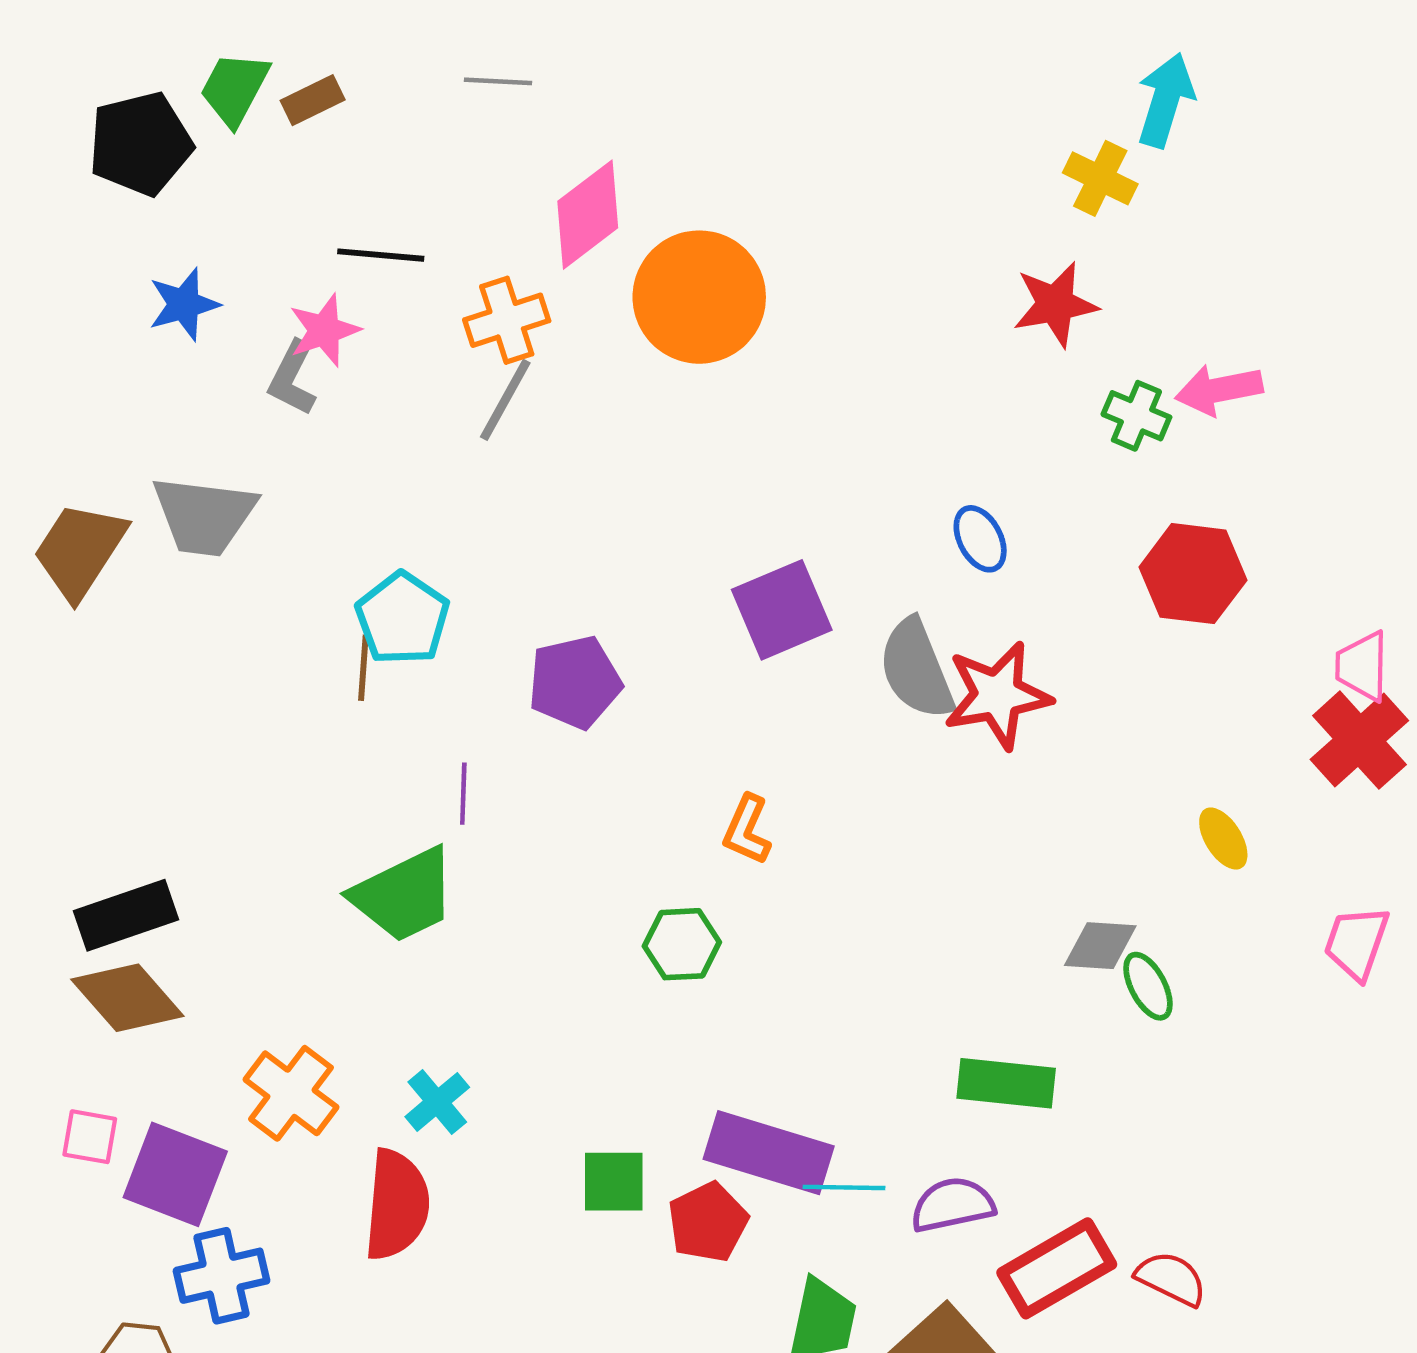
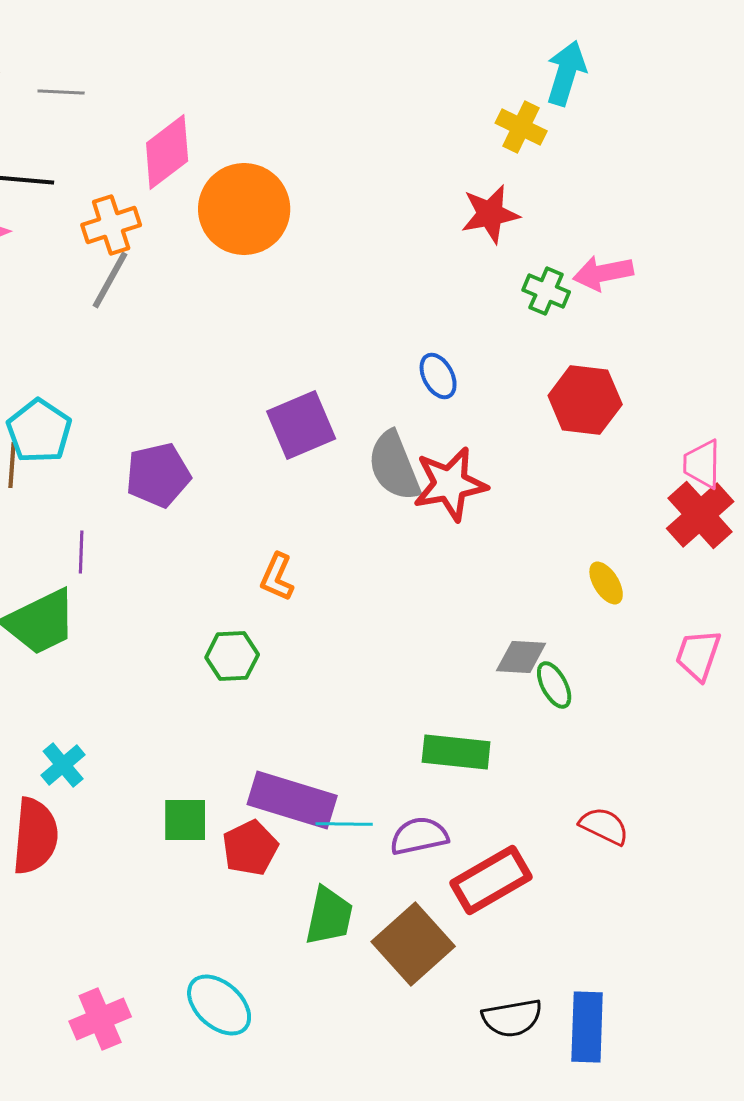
gray line: (498, 81) -> (61, 92), moved
red semicircle: (1171, 1279) -> (604, 826), moved

